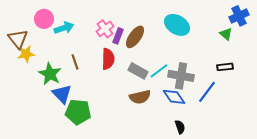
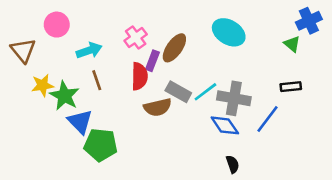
cyan arrow: (64, 28) -> (89, 50), moved
purple rectangle: (118, 36) -> (152, 61), moved
yellow star: (26, 54) -> (43, 85), moved
brown semicircle: (140, 97) -> (158, 107), moved

